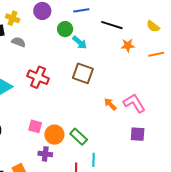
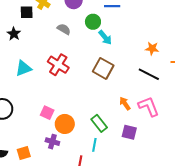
black line: (112, 25) -> (149, 74), moved
gray semicircle: (19, 42) -> (64, 29), moved
purple square: (138, 134) -> (129, 132), moved
green rectangle: (79, 137) -> (99, 123), moved
cyan line: (94, 160) -> (94, 145), moved

